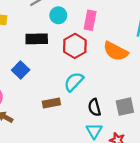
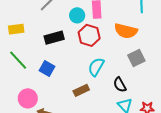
cyan circle: (58, 15) -> (77, 15), moved
gray square: (125, 107) -> (136, 58), moved

